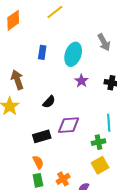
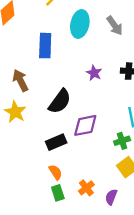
blue rectangle: (42, 52) -> (45, 46), size x1.5
cyan ellipse: (73, 54) -> (80, 24), moved
black semicircle: (49, 102) -> (60, 101), size x1.6

